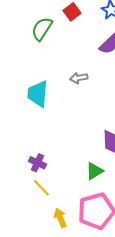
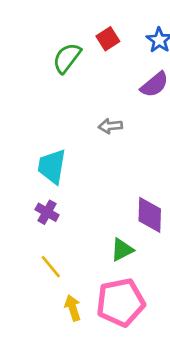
cyan trapezoid: (38, 94) -> (52, 166), moved
purple cross: (37, 163) -> (47, 212), moved

